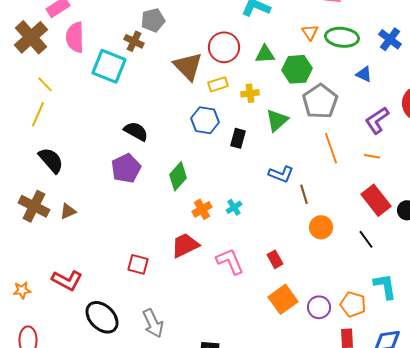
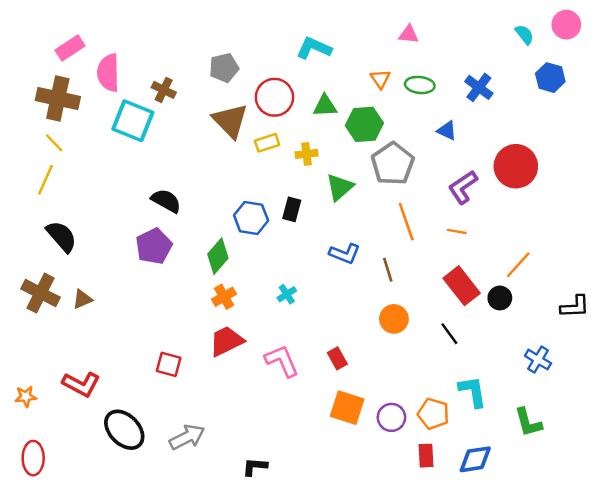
gray pentagon: (153, 20) -> (224, 68), moved
brown cross: (31, 37) -> (58, 99), moved, turned -36
pink semicircle: (75, 37) -> (108, 73), moved
green ellipse: (342, 37) -> (420, 85), size x0.7
blue hexagon: (205, 120) -> (251, 218), moved
brown line: (304, 194) -> (388, 270), moved
orange cross: (202, 209) -> (224, 297), moved
orange square: (283, 299) -> (347, 408), turned -36
gray arrow: (153, 323) -> (187, 437), turned -92

